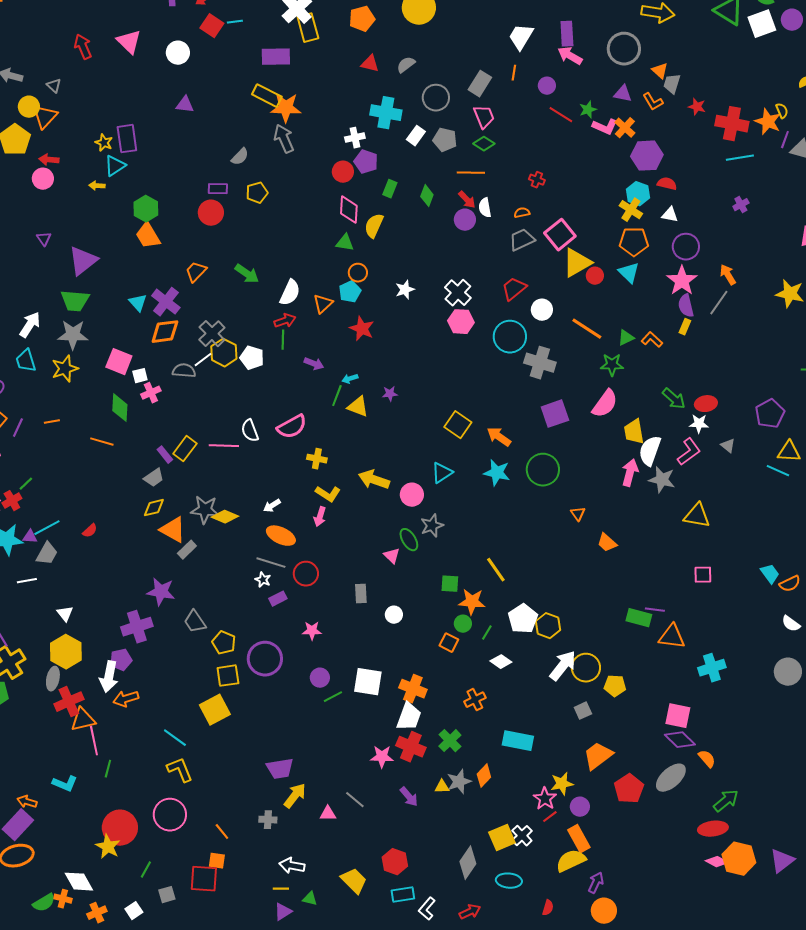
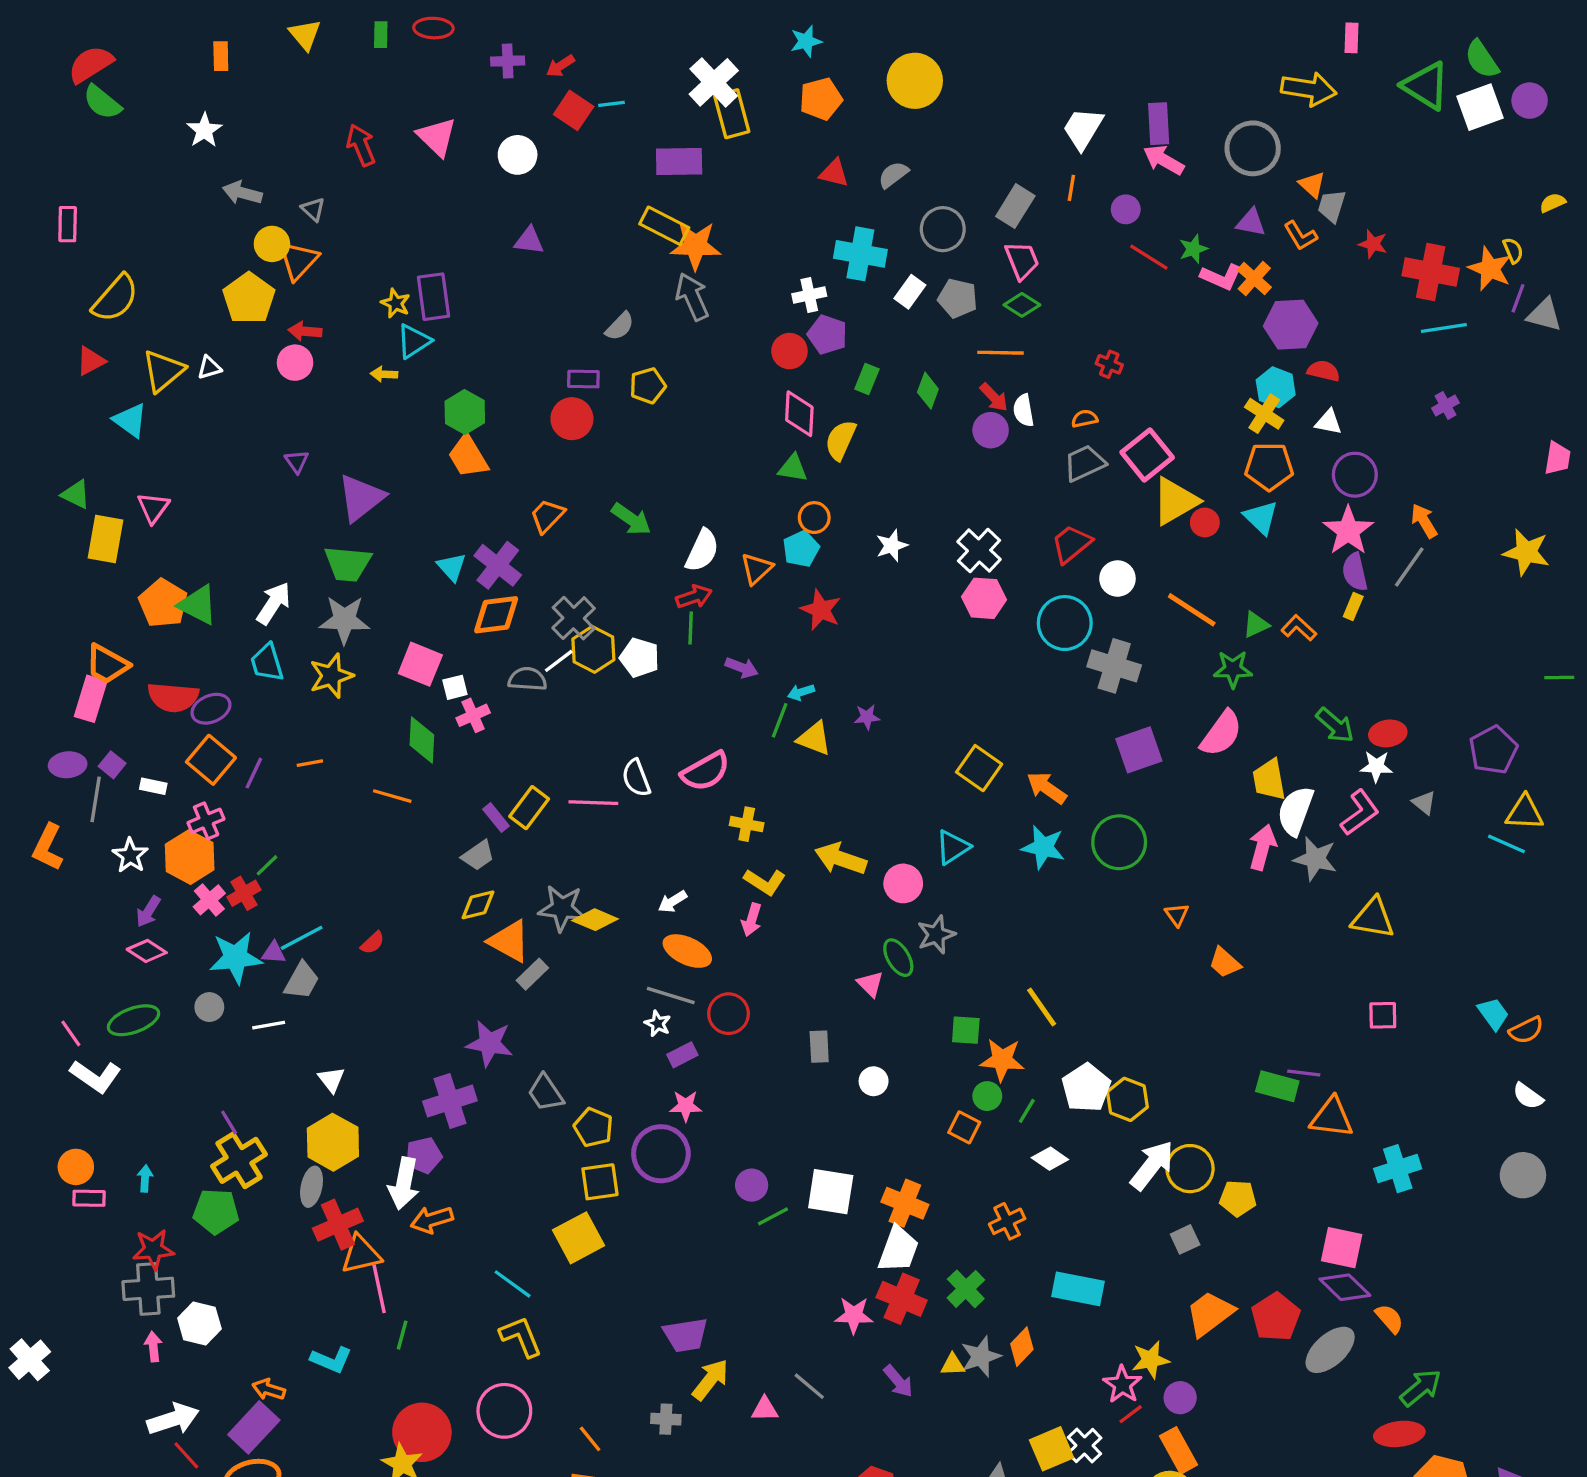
pink star: (312, 631) -> (686, 1106), moved
red pentagon: (629, 789) -> (1276, 1317), moved

